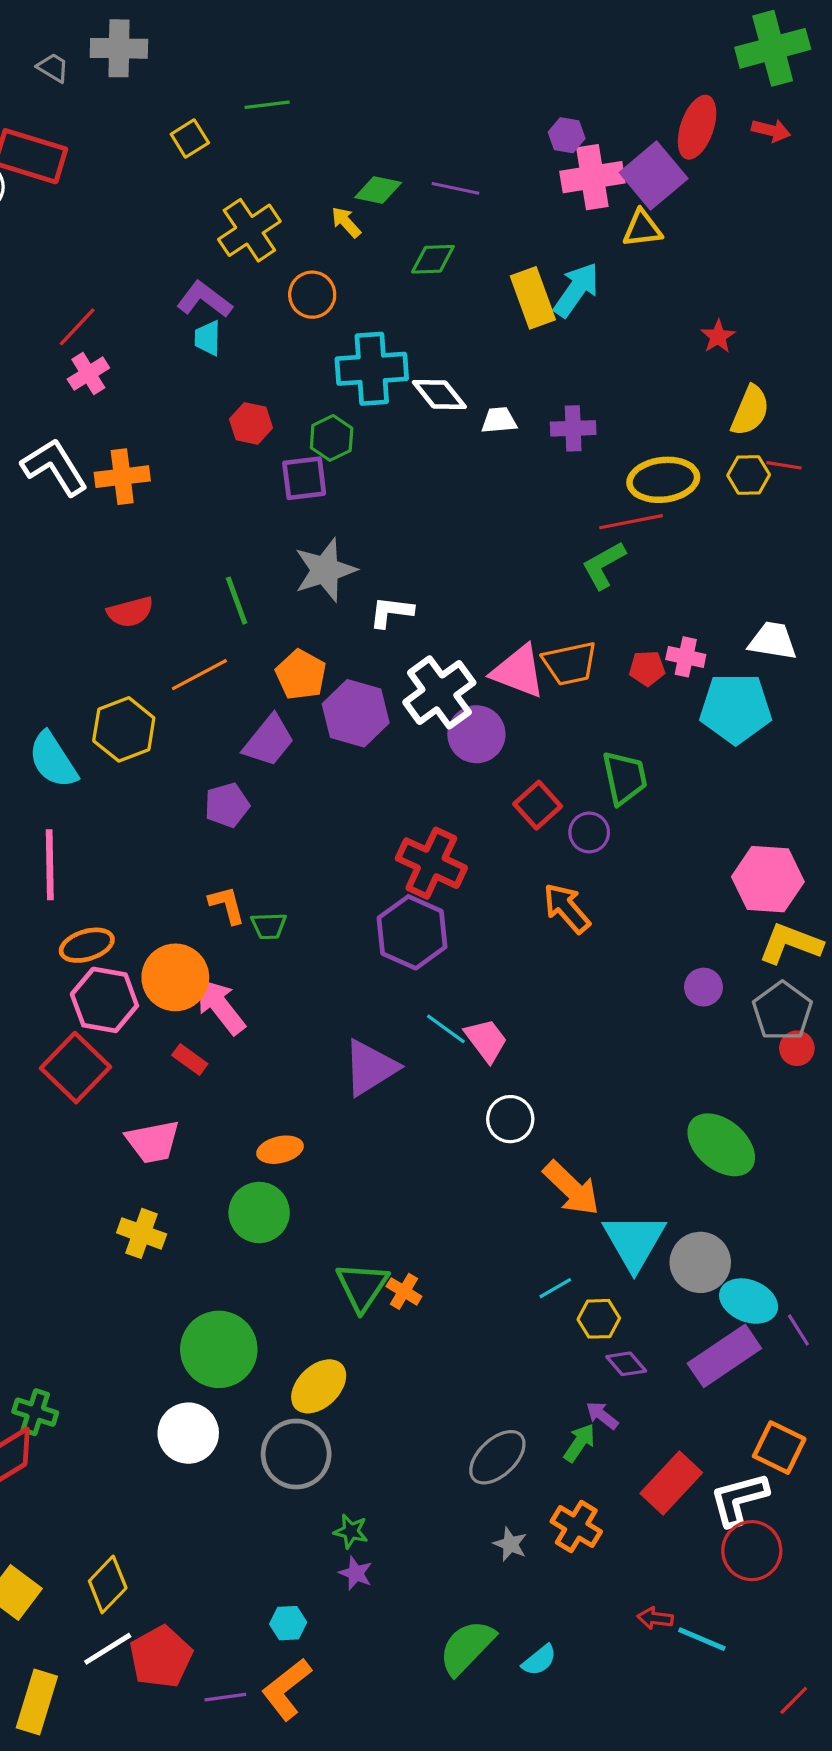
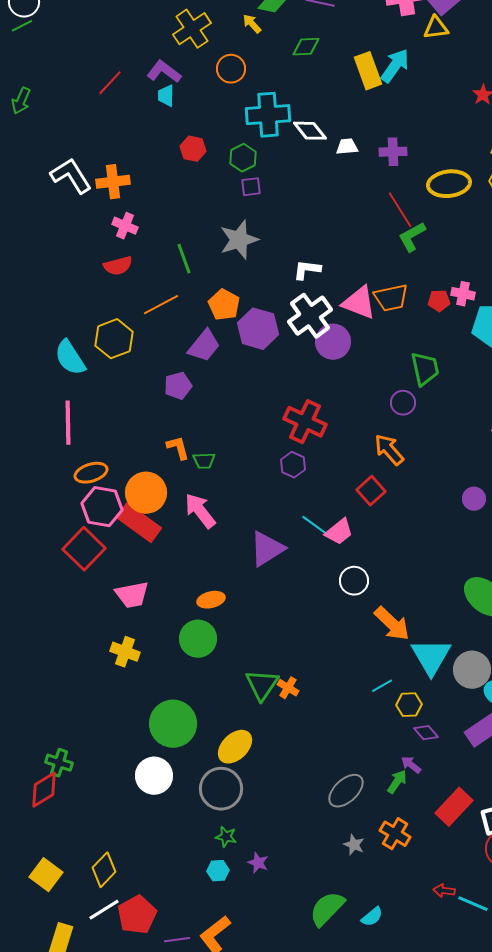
red line: (77, 327) -> (110, 83), moved
pink cross: (88, 374) -> (125, 226), moved, turned -35
purple square: (304, 478) -> (251, 187), moved, size x0.7
red line: (631, 522) -> (400, 210), moved, turned 69
white L-shape: (391, 612) -> (307, 270), moved
red square: (538, 805) -> (371, 491), moved
purple hexagon: (412, 932) -> (293, 465), size x0.6
pink arrow: (220, 1006) -> (200, 511), moved
pink trapezoid: (486, 1040) -> (339, 532), turned 88
red rectangle: (190, 1060) -> (139, 523), moved, size x2.0
green star: (351, 1531) -> (226, 837), moved
cyan hexagon: (288, 1623) -> (218, 871), moved

